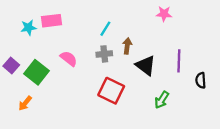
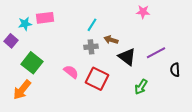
brown arrow: (127, 46) -> (111, 40), turned -80
pink semicircle: (69, 59) -> (71, 72), moved
purple line: (179, 61) -> (156, 53), turned 60
purple square: (11, 65) -> (11, 41), moved
orange arrow: (25, 103) -> (22, 90), size x1.5

